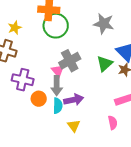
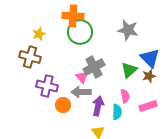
gray arrow: (57, 86) -> (81, 92), turned 90
purple arrow: (74, 100) -> (98, 106), turned -66
cyan semicircle: (58, 106) -> (117, 112), moved
pink semicircle: (113, 123) -> (125, 96), moved

